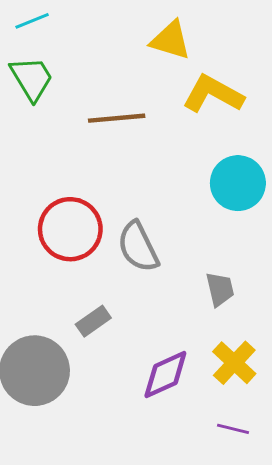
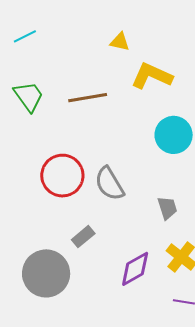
yellow triangle: (171, 40) -> (120, 42), size x0.7
green trapezoid: (32, 78) -> (29, 96), moved

